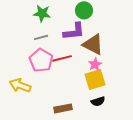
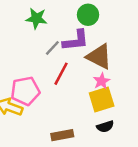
gray line: (41, 37) -> (52, 48), moved, turned -32
red line: (62, 58) -> (61, 74), turned -48
pink pentagon: (41, 60) -> (25, 91), moved, turned 30

